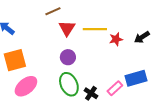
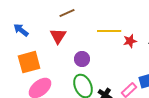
red triangle: (67, 28) -> (58, 36), moved

